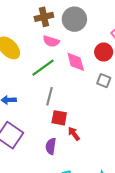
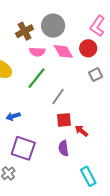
pink diamond: (76, 62) -> (63, 51), moved
gray square: (104, 81) -> (96, 75), turned -32
gray line: (50, 96) -> (58, 96), moved, turned 36

